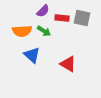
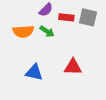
blue triangle: (32, 55) -> (34, 72), moved, turned -30
red triangle: (68, 64) -> (73, 67), turned -30

